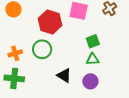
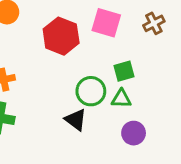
green circle: (42, 49) -> (91, 91), moved
purple circle: (90, 81) -> (134, 133), moved

